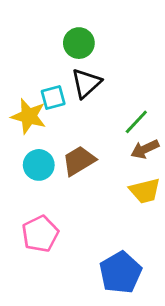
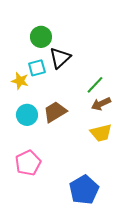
green circle: (79, 43) -> (41, 37), moved
yellow star: (29, 116) -> (20, 81), size x0.7

